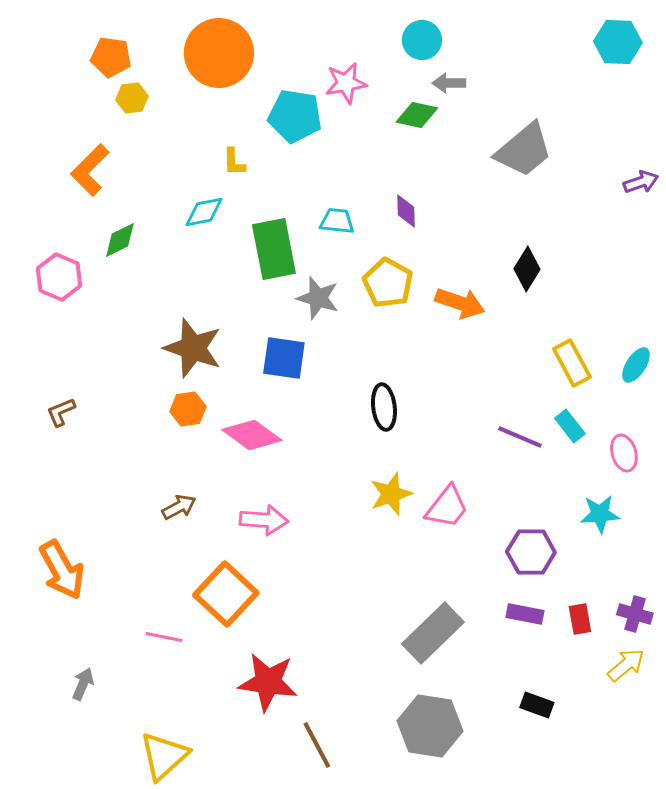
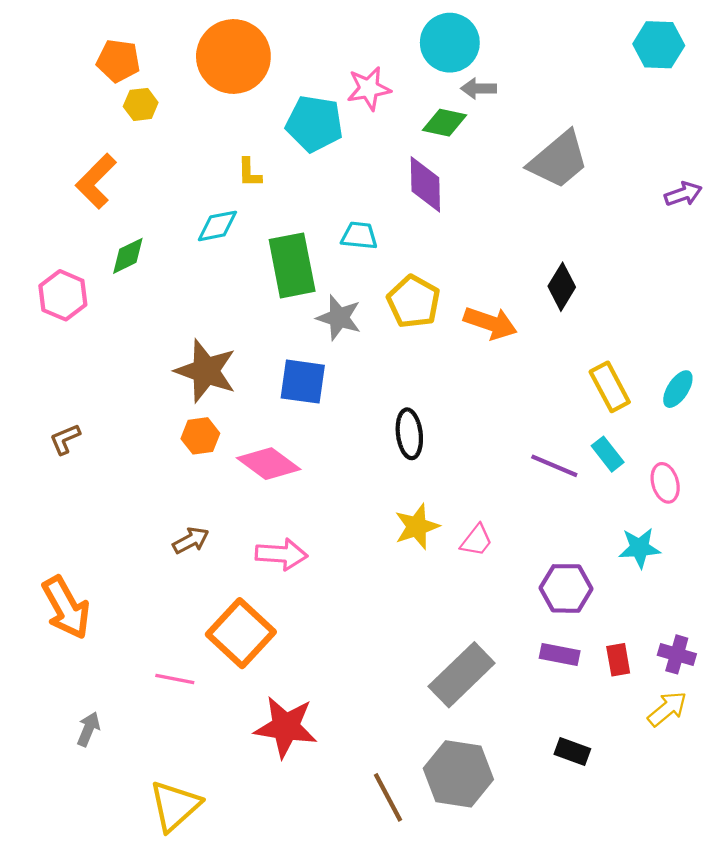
cyan circle: (422, 40) -> (450, 43), size x1.4
purple diamond: (406, 211) -> (425, 184), moved, size x1.6
pink trapezoid: (447, 507) -> (476, 540), size x0.7
brown line: (317, 745) -> (388, 797), moved

